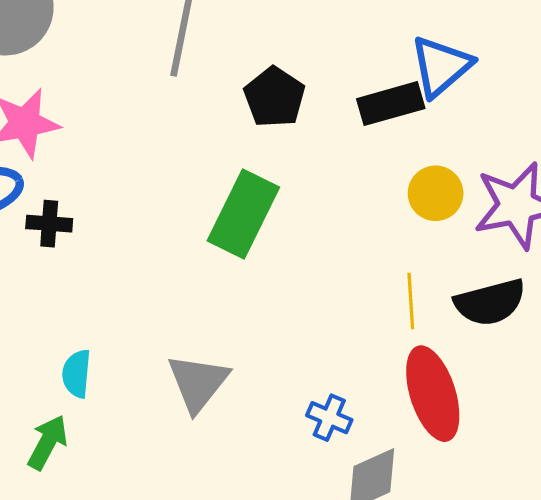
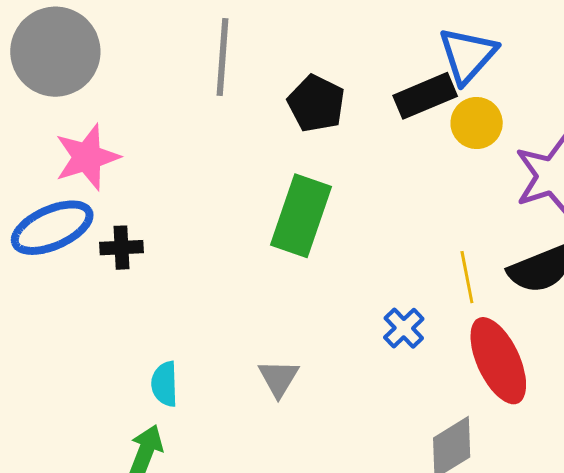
yellow circle: (436, 193) -> (477, 123), moved
gray triangle: (198, 383) -> (279, 378), size x0.7
blue cross: (329, 418) -> (404, 328), moved, turned 30

